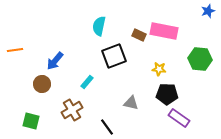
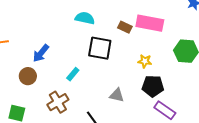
cyan semicircle: (99, 26) -> (85, 18), turned 90
black square: (114, 56) -> (100, 48), turned 30

